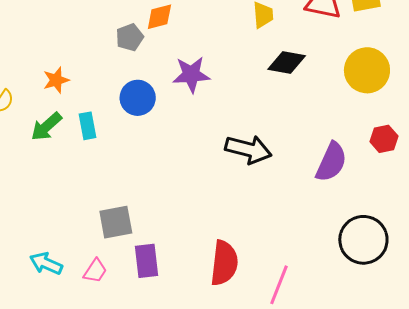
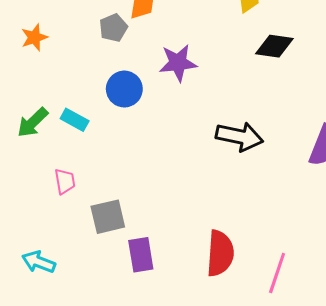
orange star: (56, 80) -> (34, 37), moved
cyan rectangle: (88, 126) -> (75, 120), turned -48
pink trapezoid: (95, 271) -> (65, 181), moved, turned -40

